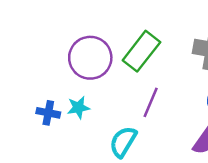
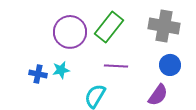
purple line: (151, 102) -> (116, 66), turned 70

